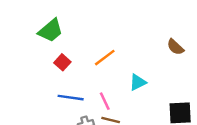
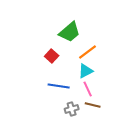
green trapezoid: (51, 30) -> (70, 32), moved
cyan triangle: (138, 82) -> (86, 71), moved

